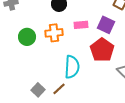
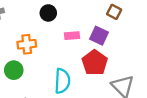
orange cross: (54, 33) -> (27, 44), moved
green circle: (27, 37) -> (14, 70), moved

